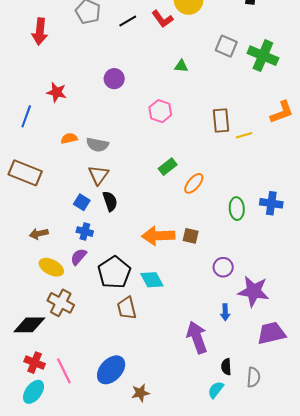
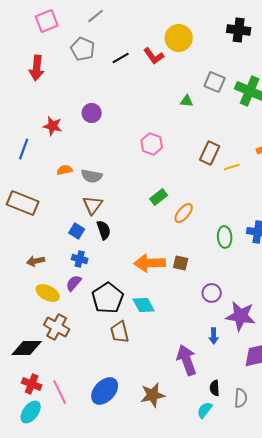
green triangle: (181, 66) -> (187, 101), moved
purple circle: (114, 79) -> (92, 113), moved
brown rectangle: (221, 121) -> (210, 153), turned 30
brown star: (140, 393) -> (153, 395), moved, size x1.4

